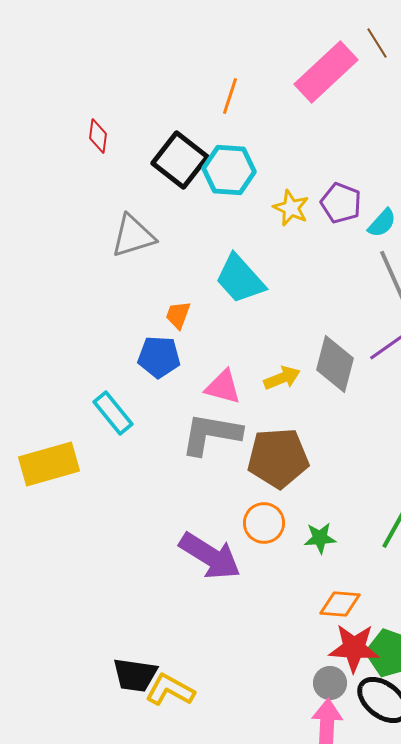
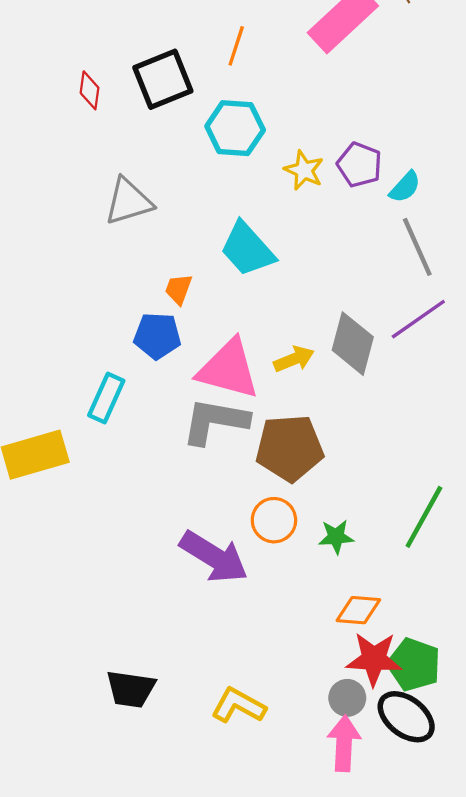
black square: (180, 160) -> (163, 79), moved, turned 30
pink triangle: (223, 387) -> (228, 369), size x1.6
cyan rectangle: (113, 413) -> (106, 398), turned 63
yellow L-shape: (170, 690) -> (238, 706), moved

